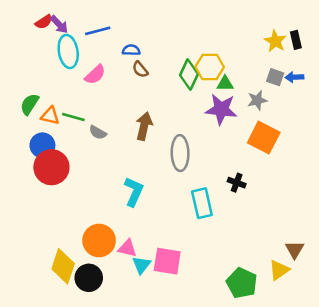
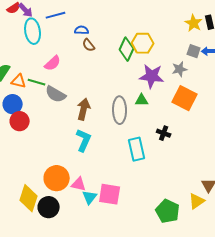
pink semicircle: (95, 75) -> (53, 63), moved
green triangle: (225, 84) -> (142, 100), moved
brown arrow: (144, 126) -> (84, 109), moved
gray semicircle: (98, 132) -> (56, 94), size x1.5
red circle: (51, 167) -> (20, 121), size x0.7

